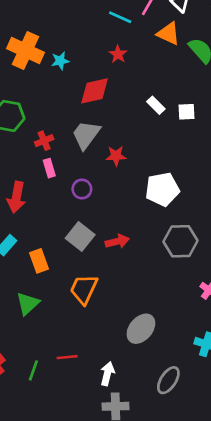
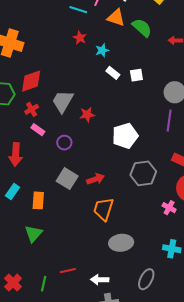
cyan star: (60, 61) -> (102, 50), moved
red diamond: (95, 91) -> (31, 81), moved
pink rectangle: (49, 168) -> (38, 130), turned -32
orange rectangle: (39, 261) -> (38, 200), turned 30
orange trapezoid: (84, 289) -> (103, 209), moved
gray ellipse: (141, 329) -> (121, 243), turned 50
white arrow: (107, 374) -> (100, 280), turned -96

